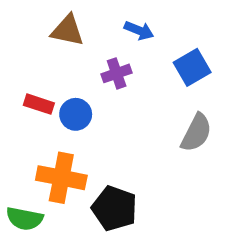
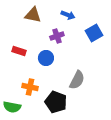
blue circle: (76, 114) -> (46, 58), moved
gray semicircle: (196, 133) -> (77, 80), moved
orange cross: (61, 178) -> (30, 87), size x0.7

